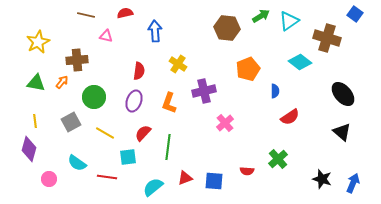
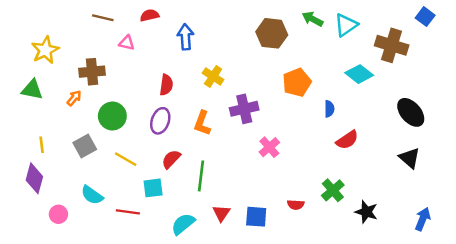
green arrow: (261, 16) -> (312, 19), turned -120
green triangle: (36, 83) -> (32, 90), moved
red triangle: (185, 178) -> (221, 213), turned -35
black star: (322, 179) -> (366, 212), moved

